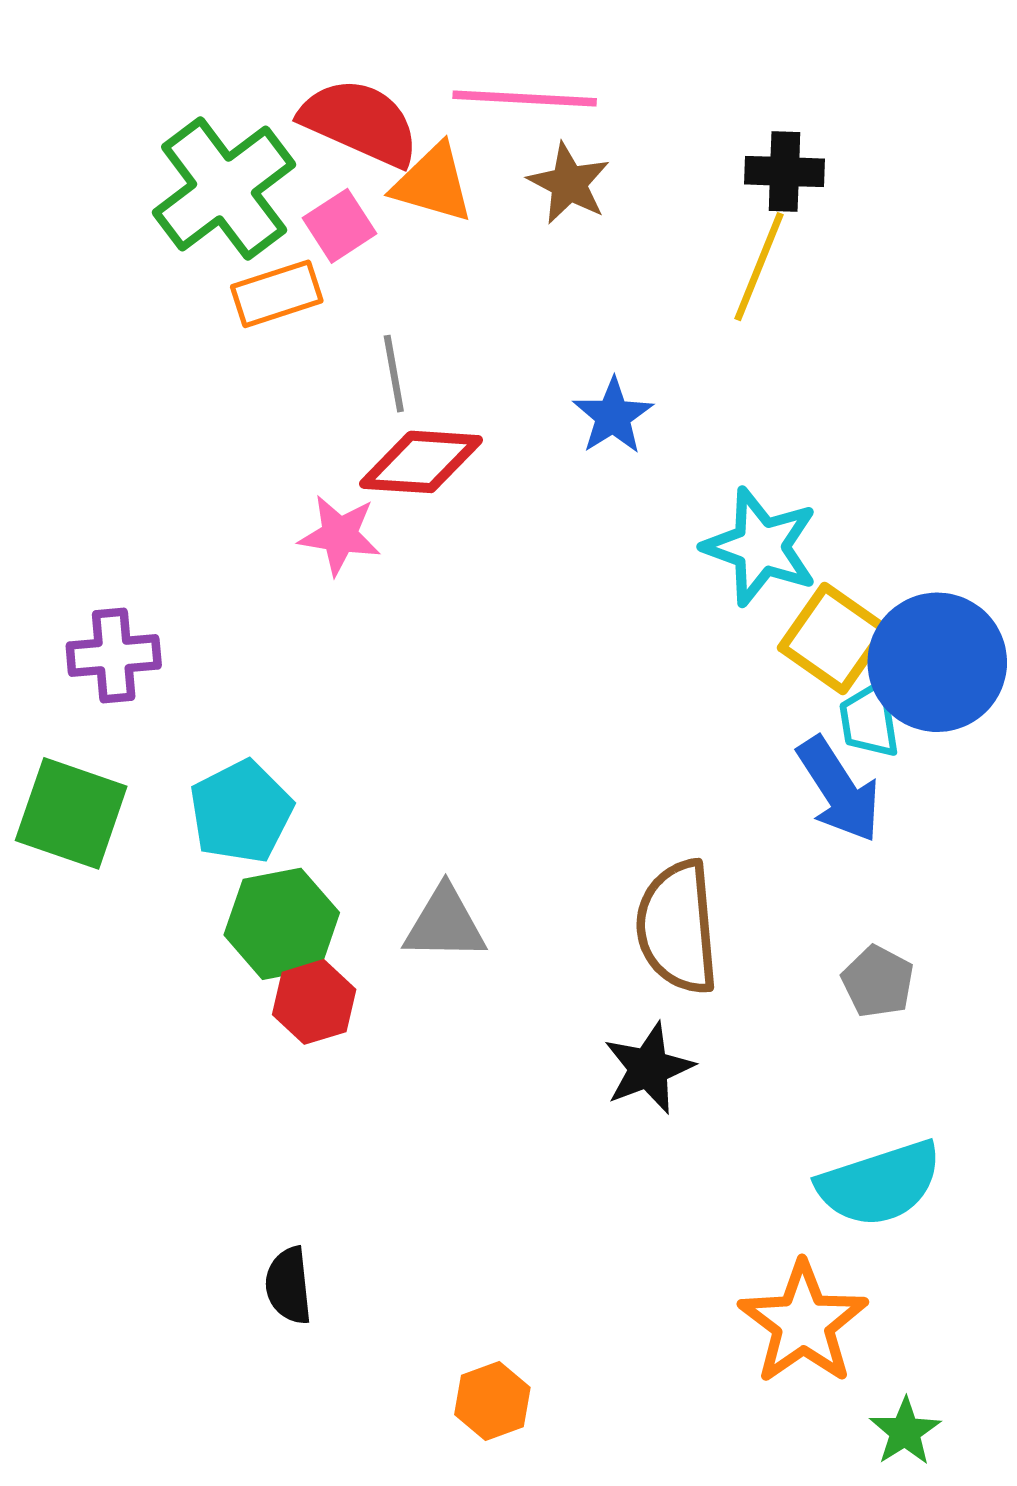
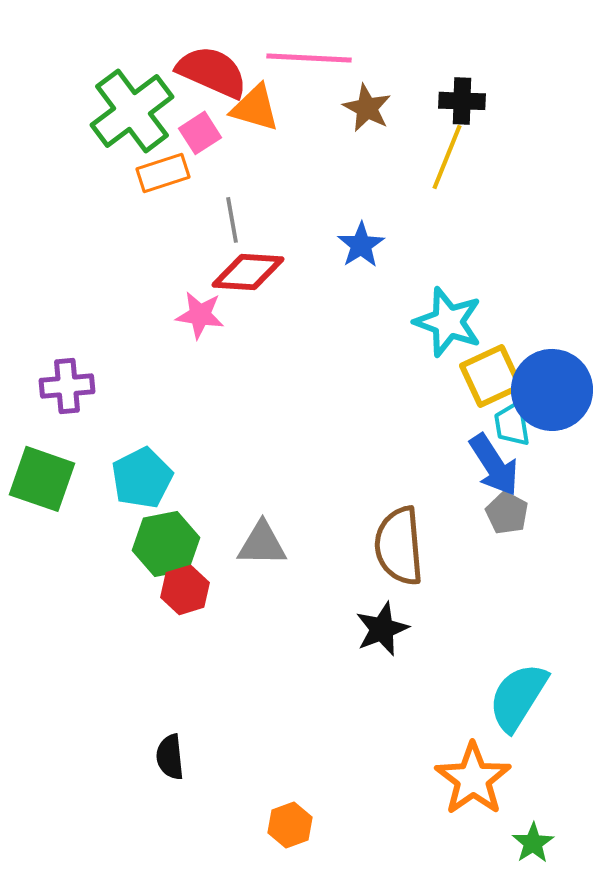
brown star: (569, 183) -> (367, 108), moved
yellow square: (834, 639) -> (491, 376), turned 30
gray pentagon: (878, 982) -> (507, 513), moved
cyan semicircle: (880, 1184) -> (518, 697), turned 140

